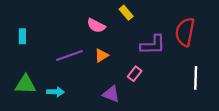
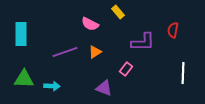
red semicircle: (185, 32) -> (173, 30), size x0.6
cyan rectangle: (22, 36) -> (21, 34), size x1.6

